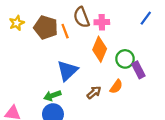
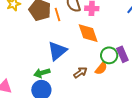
orange diamond: (100, 49) -> (88, 33), turned -45
green circle: (125, 59) -> (109, 55), moved

